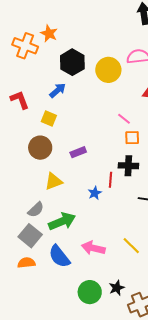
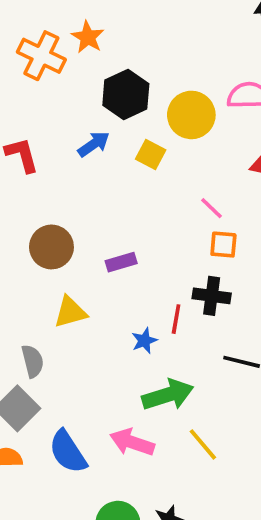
yellow square: (49, 118) -> (151, 154), moved
gray semicircle: (36, 210) -> (33, 361), turned -66
green arrow: (62, 221) -> (168, 395), moved

